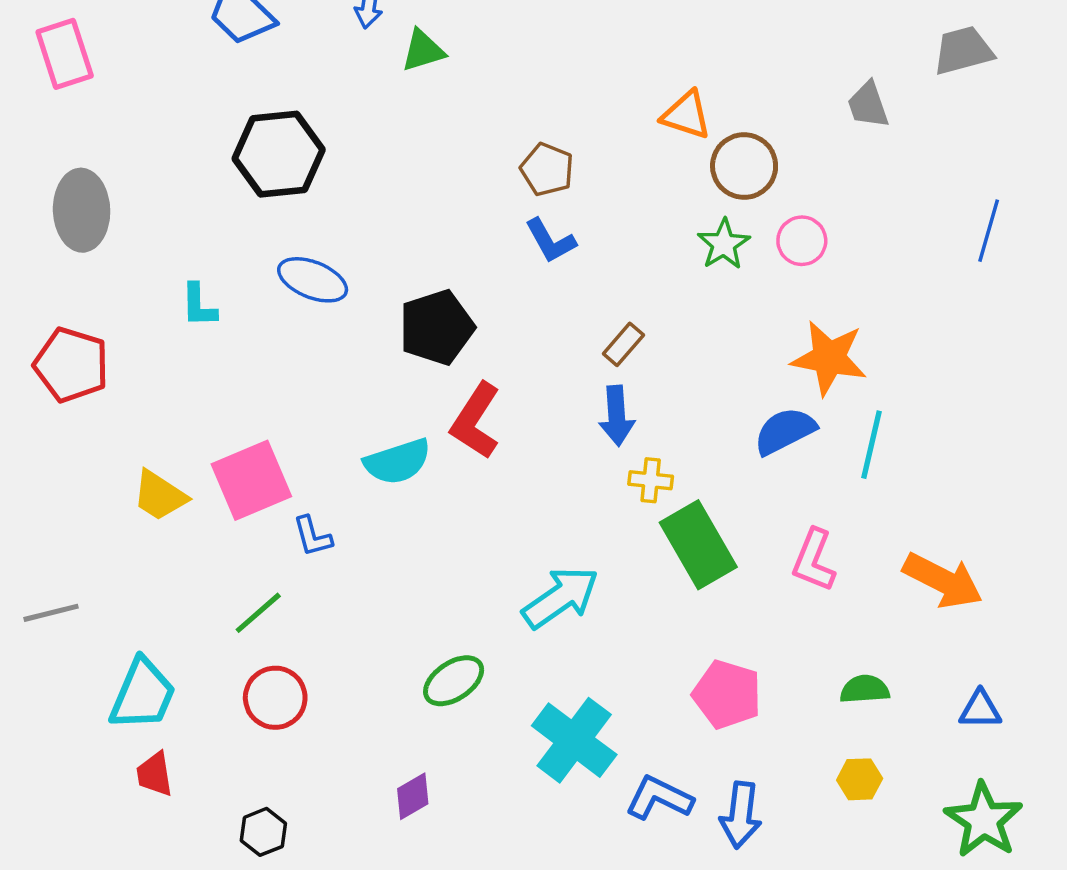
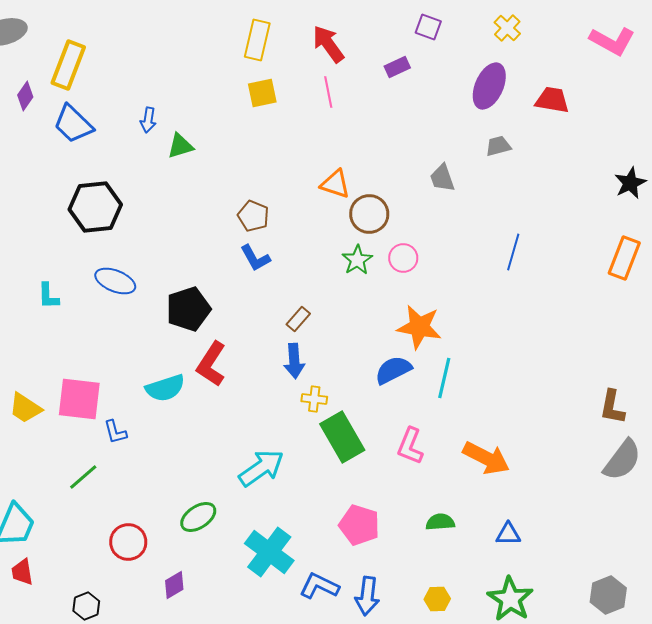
gray trapezoid: (963, 50) -> (498, 146), size x0.7
pink square: (251, 480) -> (79, 399), turned 30
red circle: (275, 698) -> (128, 542), moved
yellow hexagon: (860, 779) -> (437, 599), moved

